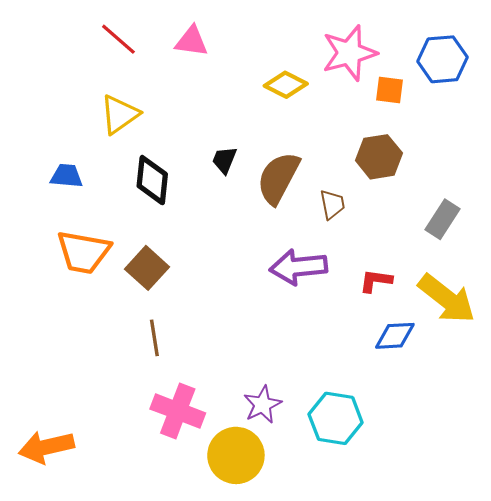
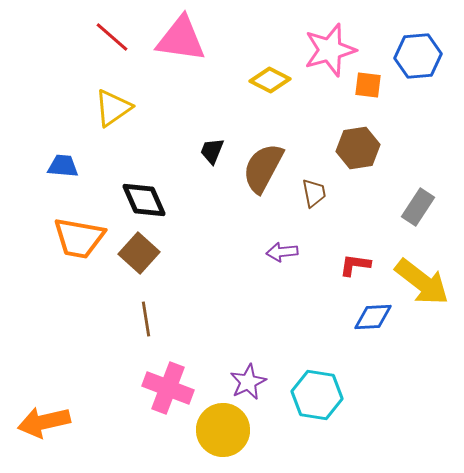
pink triangle: (191, 41) -> (181, 39), size x1.6
black diamond: (152, 180) -> (144, 200), moved, turned -30
purple arrow: (298, 267) -> (282, 252), size x0.6

